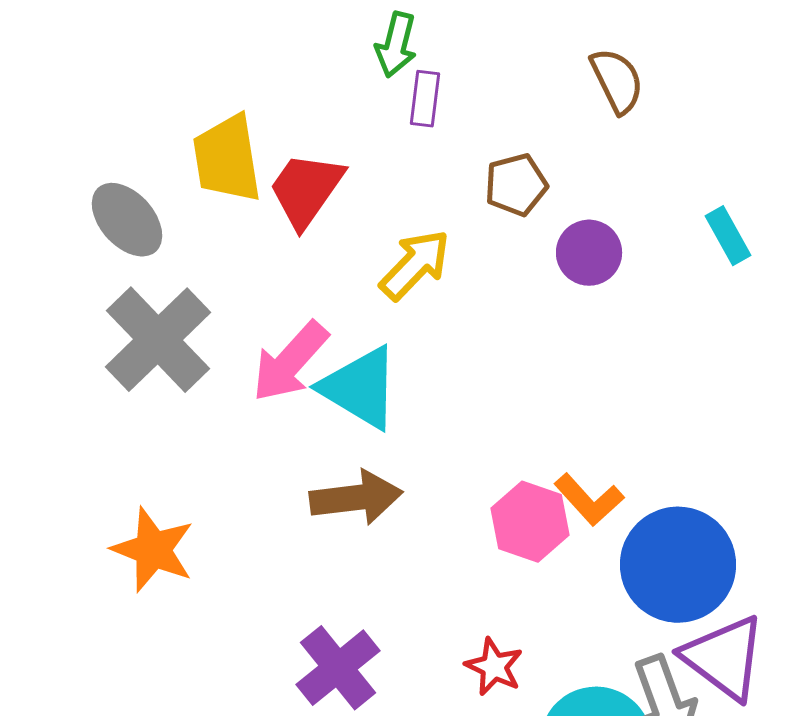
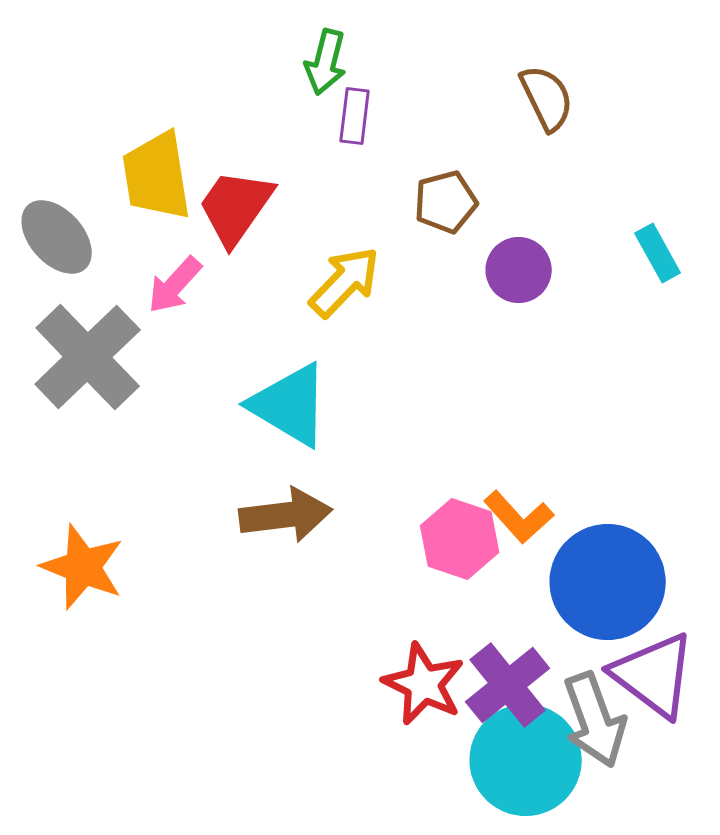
pink arrow: (290, 362) -> (175, 285), moved, size x0.7
red star: (494, 667) -> (424, 684), size x1.4
purple cross: (338, 668) -> (508, 685), moved

